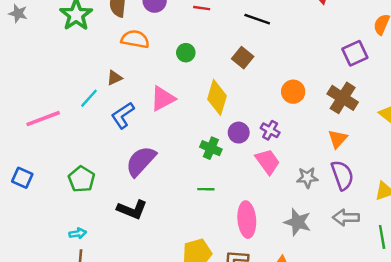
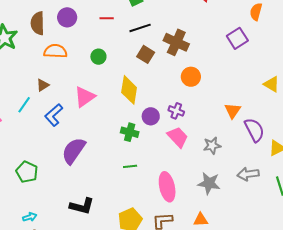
black line: (257, 19) -> (140, 28), moved, turned -30
brown cross: (343, 98) -> (176, 42), moved
purple semicircle: (342, 175) -> (254, 130), moved
black L-shape: (132, 209) -> (82, 206), moved

